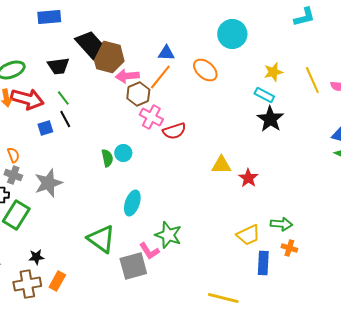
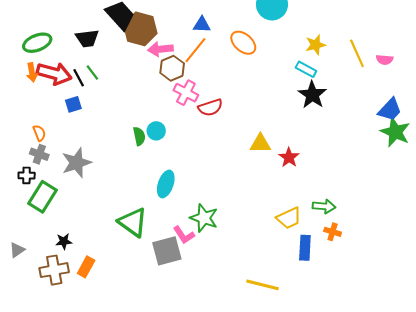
black line: (65, 119) -> (79, 78), moved

